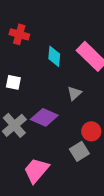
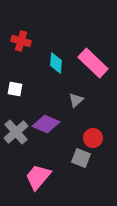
gray square: (79, 151) -> (81, 158), turned -36

